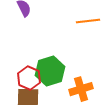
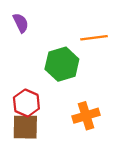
green hexagon: (50, 71) -> (62, 64), moved

